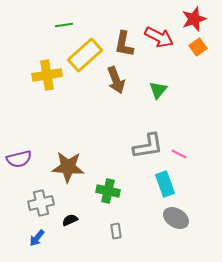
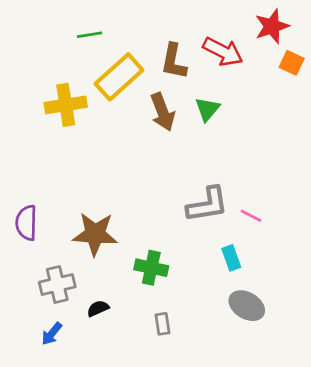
orange square: (198, 47) -> (292, 63), moved, turned -30
green triangle: (158, 90) -> (207, 109), moved
purple semicircle: (19, 159) -> (26, 223), turned 105
cyan rectangle: (165, 184) -> (231, 258), size x0.7

